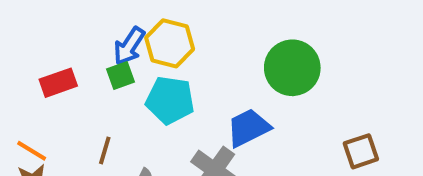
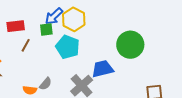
brown line: (105, 150) -> (26, 45), moved

